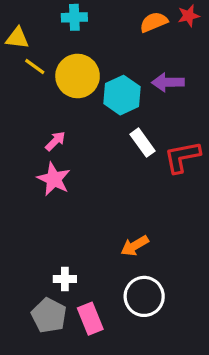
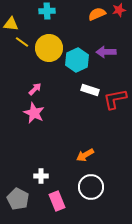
white rectangle: (143, 143) -> (90, 90), turned -36
gray pentagon: (49, 315) -> (18, 199), moved

